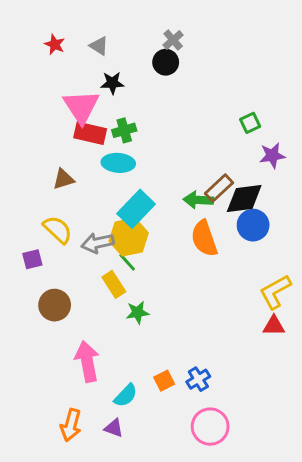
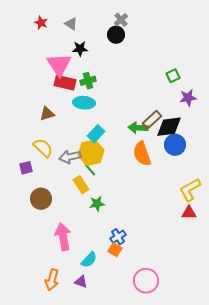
cyan rectangle: (136, 209) -> (96, 134), size x0.7
blue cross: (198, 379) -> (118, 237), moved
orange square: (164, 381) -> (115, 250), turned -32

